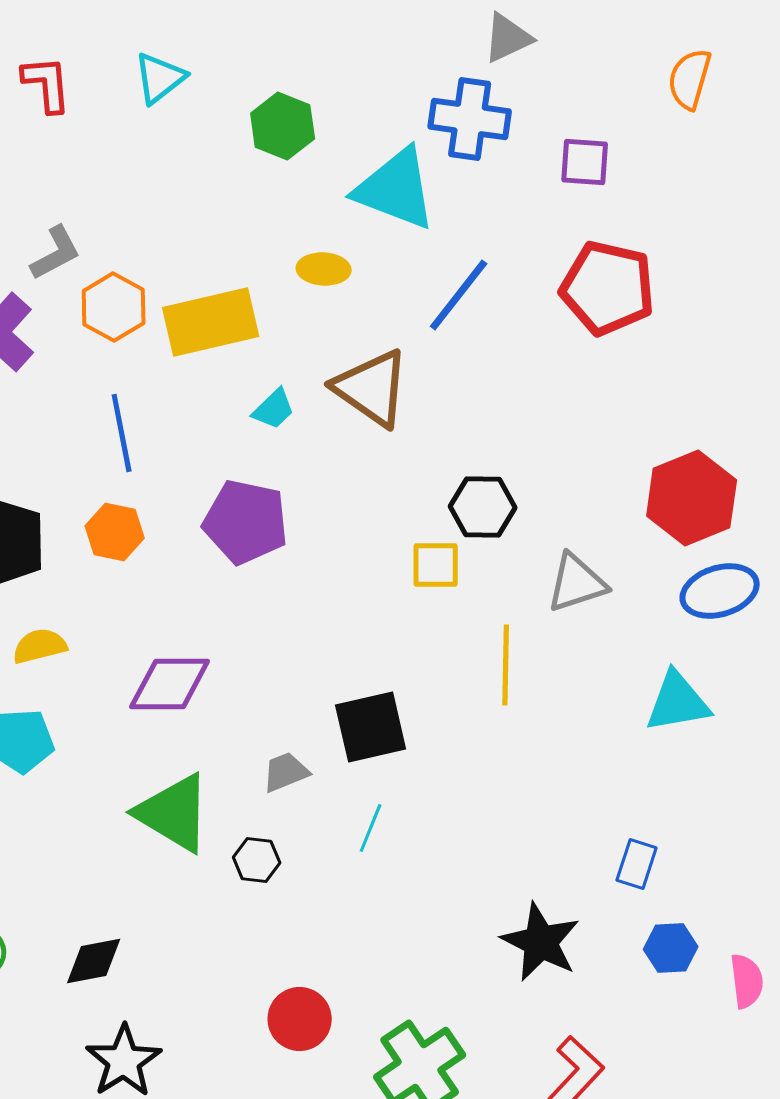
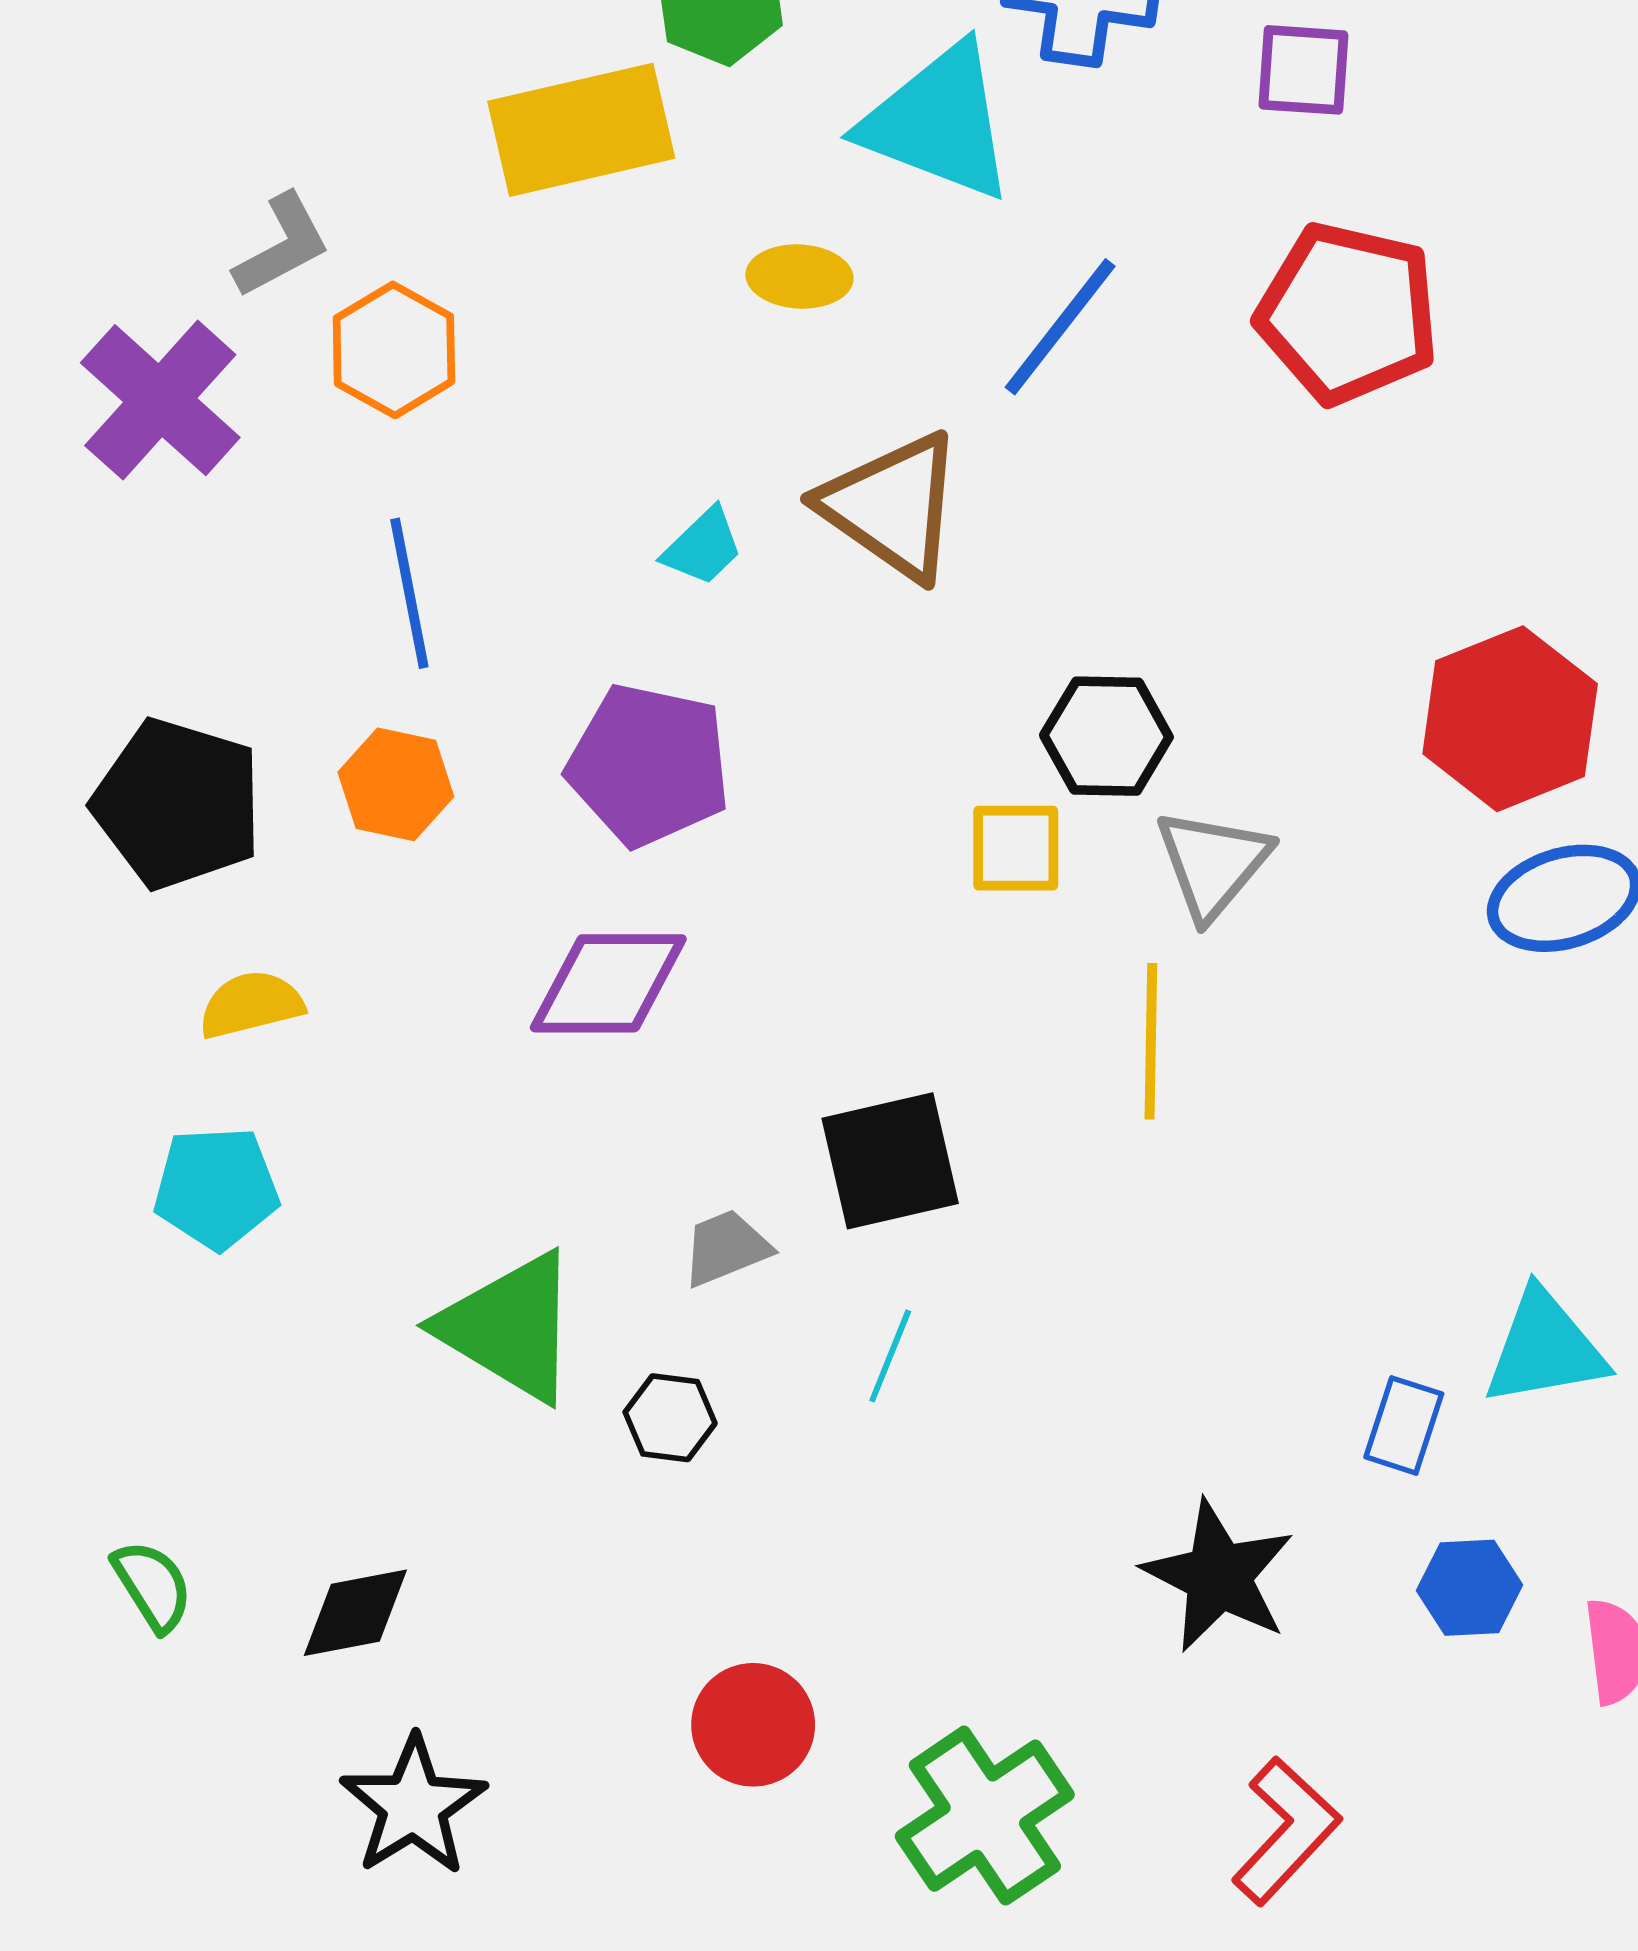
yellow rectangle: (211, 322) -> (581, 130), moved
gray triangle: (577, 583) -> (1213, 864), moved, turned -32
purple diamond: (170, 684) -> (608, 983), moved
cyan triangle: (678, 702) -> (1545, 1348), moved

